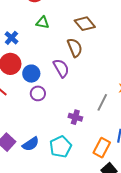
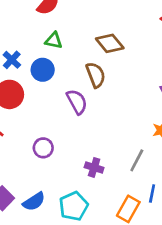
blue circle: (31, 74) -> (43, 70), moved
purple circle: (38, 93) -> (43, 148), moved
gray line: (102, 102) -> (137, 160), moved

